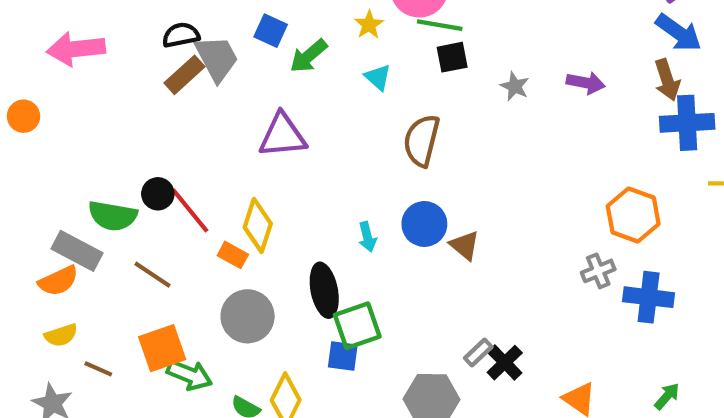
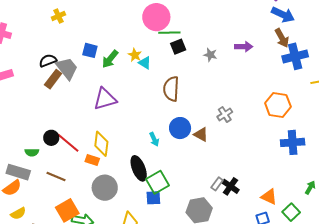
yellow star: (369, 25) -> (135, 55), moved
green semicircle: (113, 216) -> (32, 152), size x0.6
gray cross: (598, 271) -> (225, 114), moved

